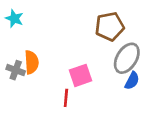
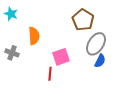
brown pentagon: (110, 26) -> (83, 20), turned -30
orange semicircle: (32, 62) -> (34, 36), moved

